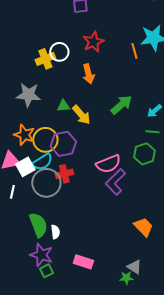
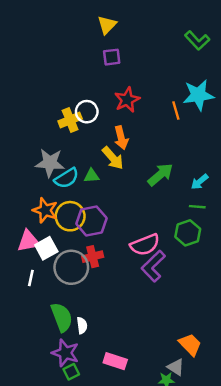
yellow arrow: (81, 115) -> (113, 158), moved
cyan semicircle: (42, 162) -> (67, 178), moved
orange trapezoid: (143, 227) -> (190, 344), moved

